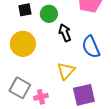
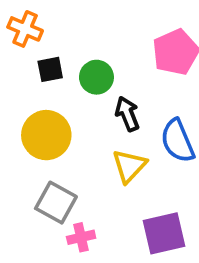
yellow triangle: (66, 71) -> (129, 166), moved
gray square: (20, 88) -> (56, 203), moved

